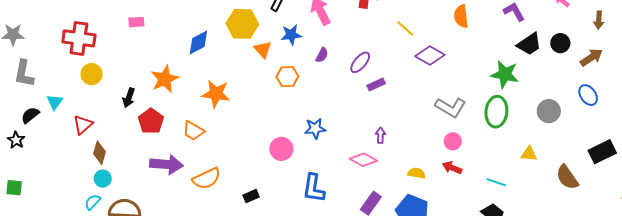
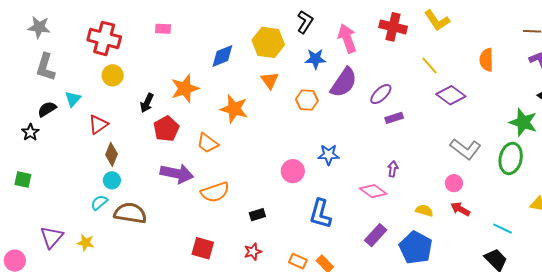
orange triangle: (263, 49) -> (270, 80), moved
purple semicircle: (322, 55) -> (344, 83), size x2.0
pink circle: (453, 141) -> (454, 183), moved

